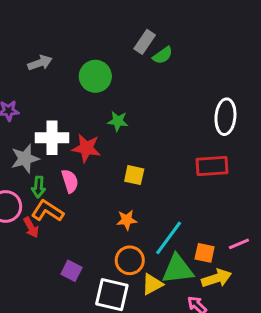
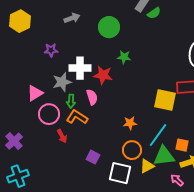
yellow square: (134, 175) -> (165, 100), moved, size x1.6
red arrow: (31, 227) -> (62, 136), moved

